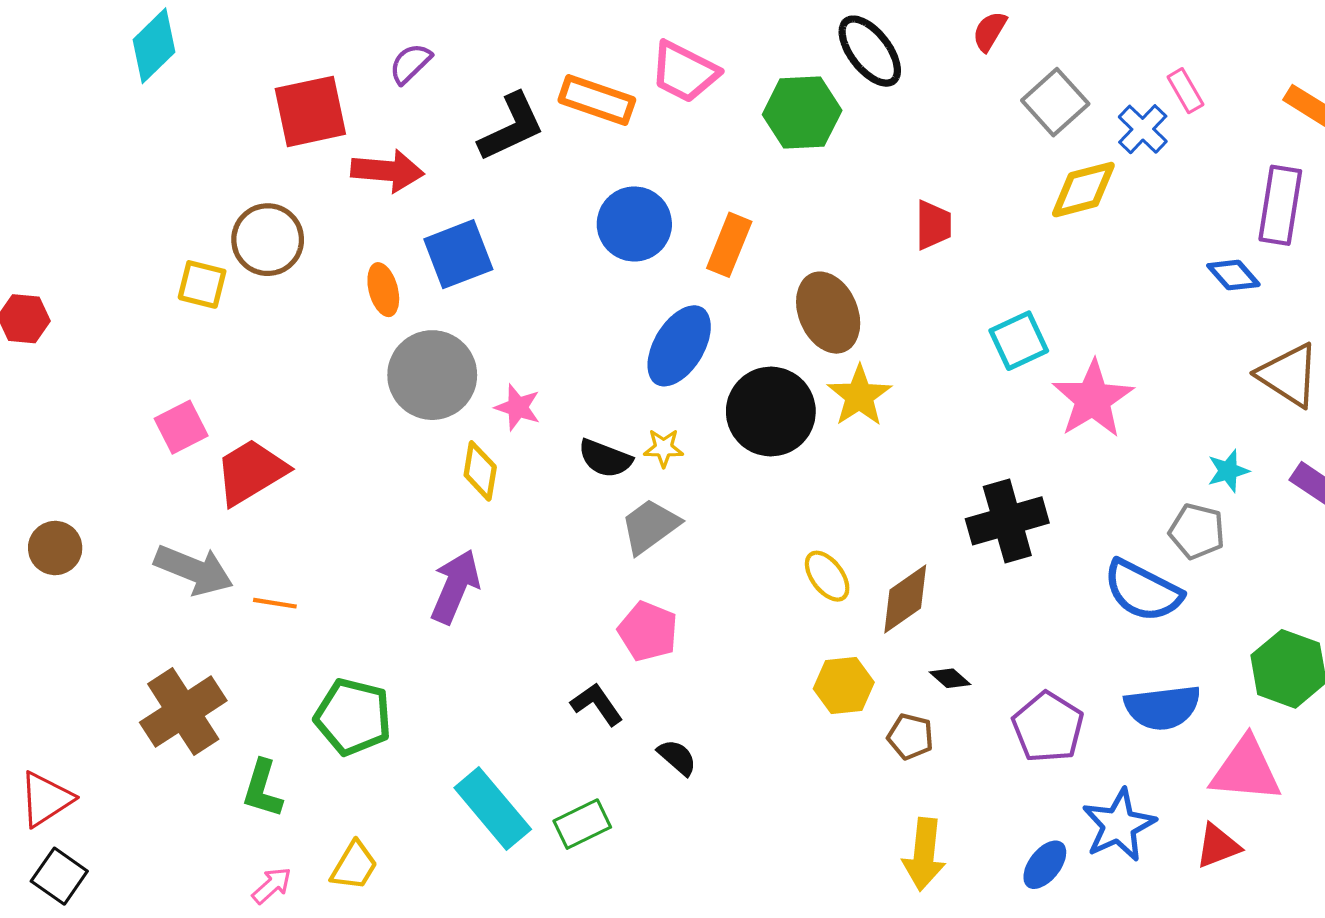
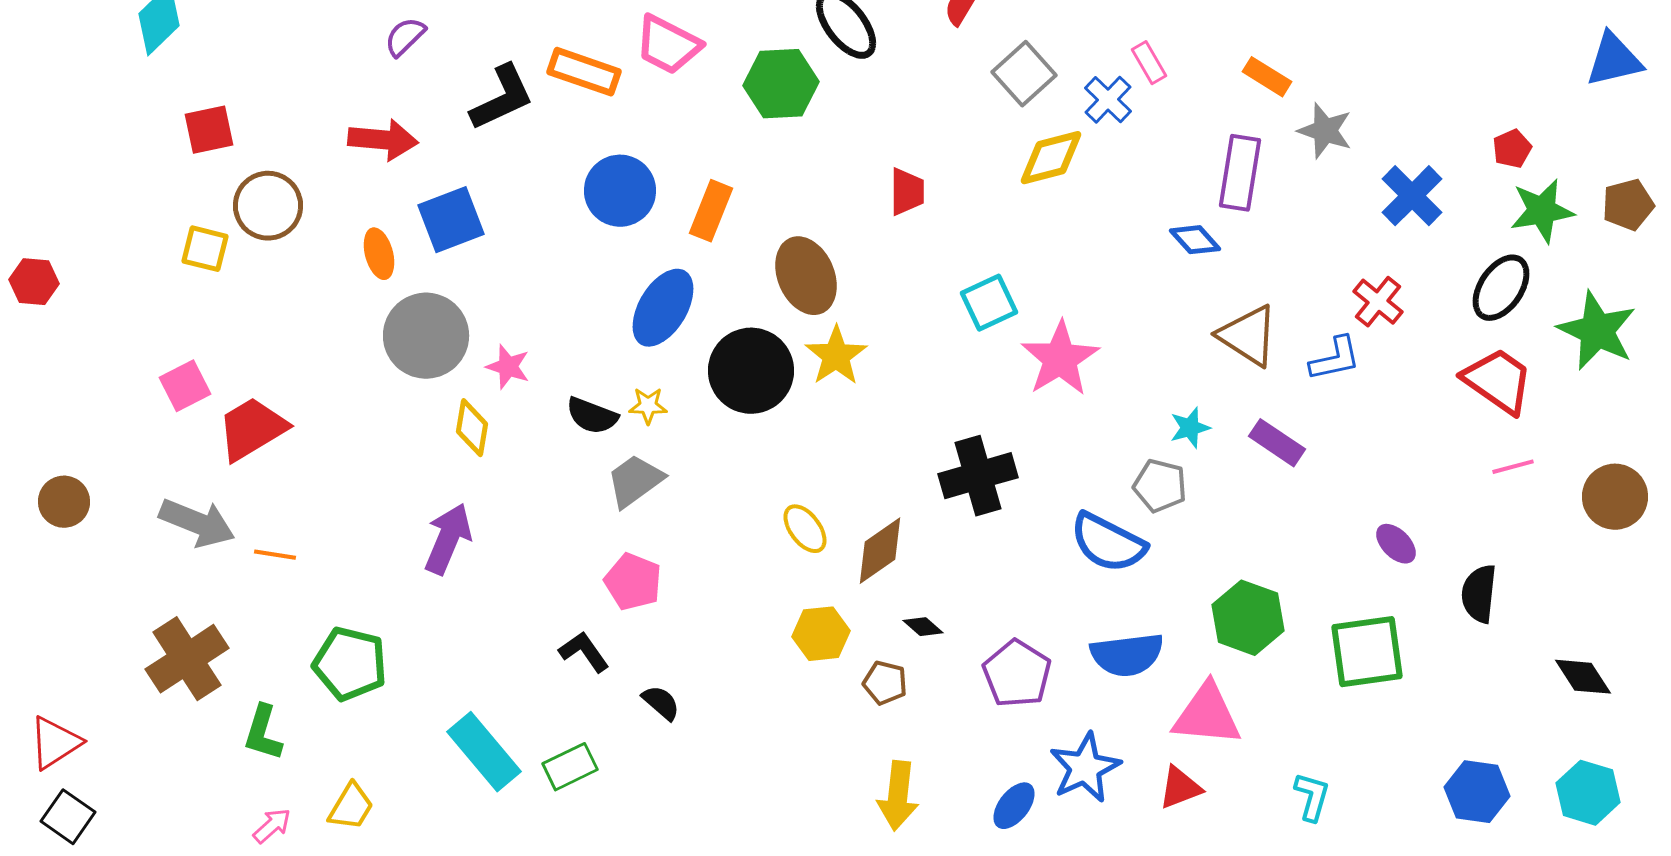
red square: (310, 111) -> (209, 130), moved, size x0.7

